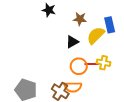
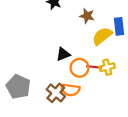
black triangle: (72, 42) -> (63, 54), moved
yellow cross: (104, 63) -> (107, 67), turned -32

